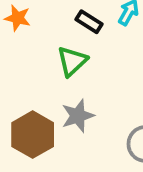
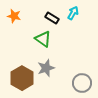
green triangle: (72, 61) -> (43, 39), turned -42

